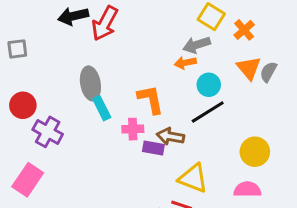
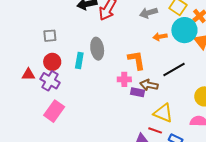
gray arrow: (197, 45) -> (148, 13), moved
gray square: (17, 49) -> (50, 36), moved
cyan circle: (209, 85) -> (184, 30), moved, size x1.6
cyan rectangle: (102, 108) -> (79, 61), moved, turned 35
purple cross: (48, 132) -> (50, 81), moved

